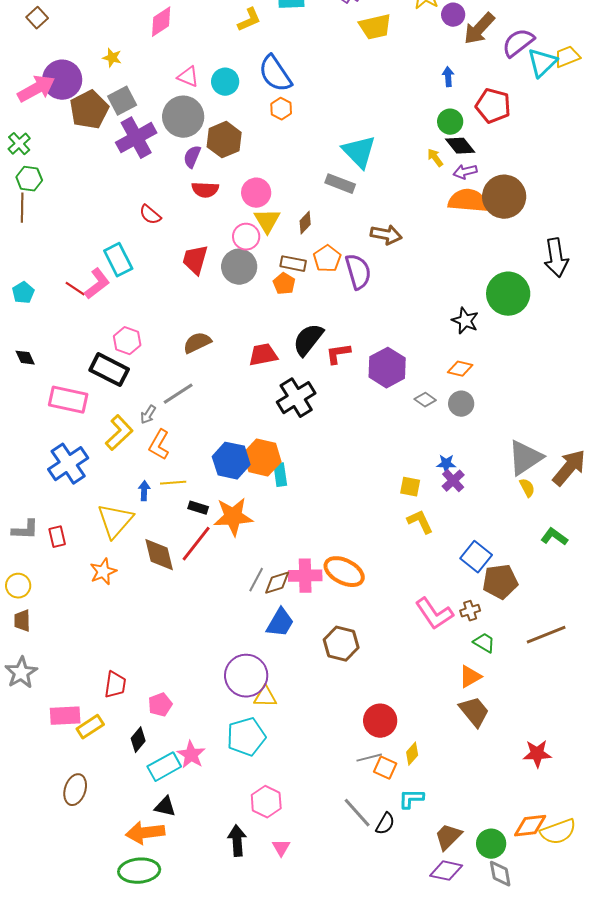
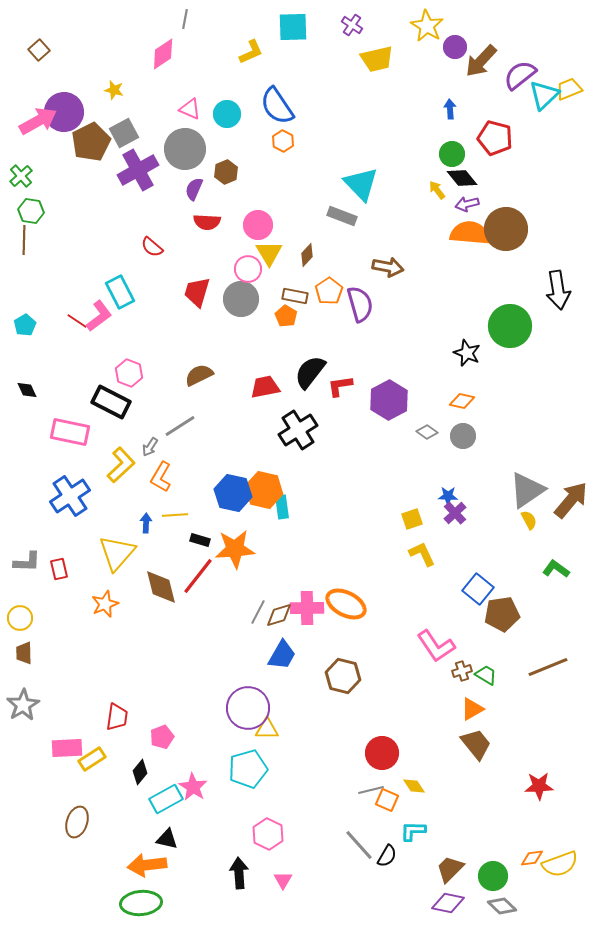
brown hexagon: (224, 140) -> (226, 172), size x0.7
yellow square: (410, 487) -> (412, 519), turned -30
brown cross: (470, 611) -> (462, 671), moved
yellow diamond: (412, 754) -> (414, 786), turned -75
orange diamond: (530, 826) -> (532, 858), size x0.7
gray diamond: (500, 874) -> (502, 906), turned -36

